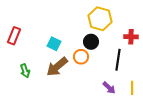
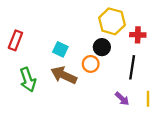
red cross: (131, 37) -> (138, 35), moved
brown arrow: (57, 67) -> (64, 75), turned 65
green arrow: (25, 71) -> (28, 80), size x1.5

